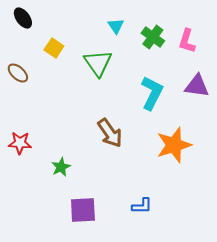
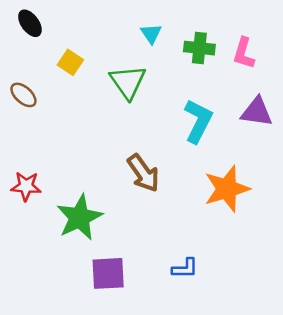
green cross: (153, 37) -> (199, 48), turned -30
green star: (61, 167) -> (79, 217), size x1.8

